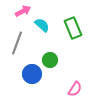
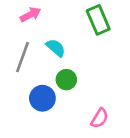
cyan semicircle: (42, 25) -> (56, 48), moved
green rectangle: (73, 28) -> (98, 20), moved

